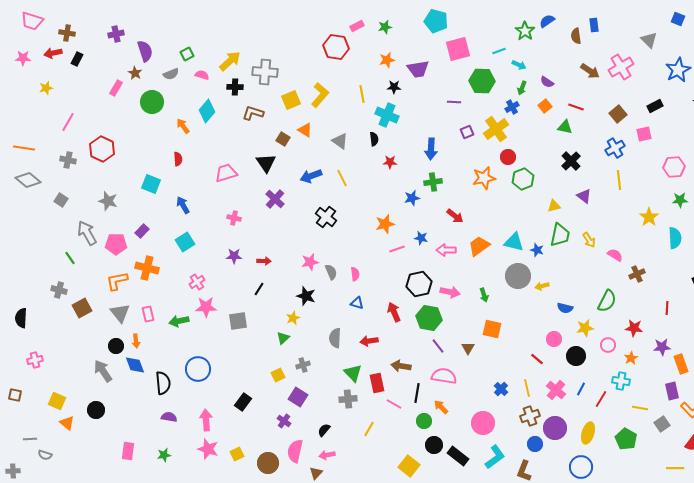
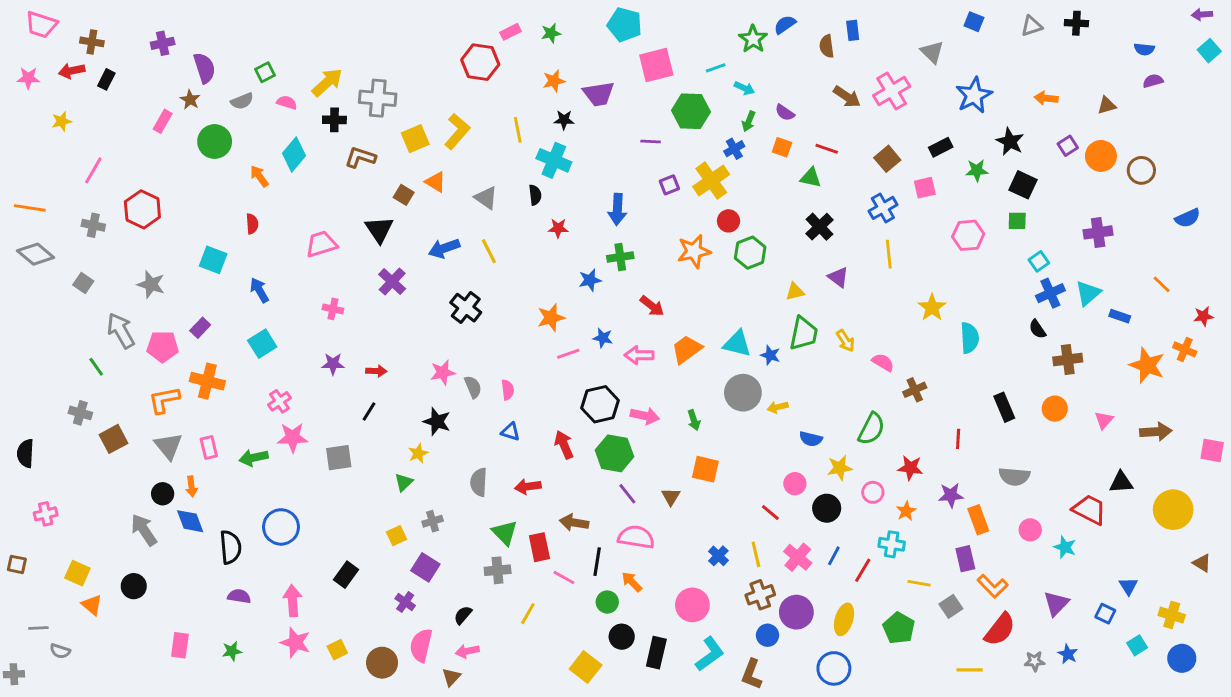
orange square: (545, 106) -> (782, 147), turned -32
green star: (680, 200) -> (977, 170), moved
black rectangle: (458, 456) -> (656, 653), turned 65

